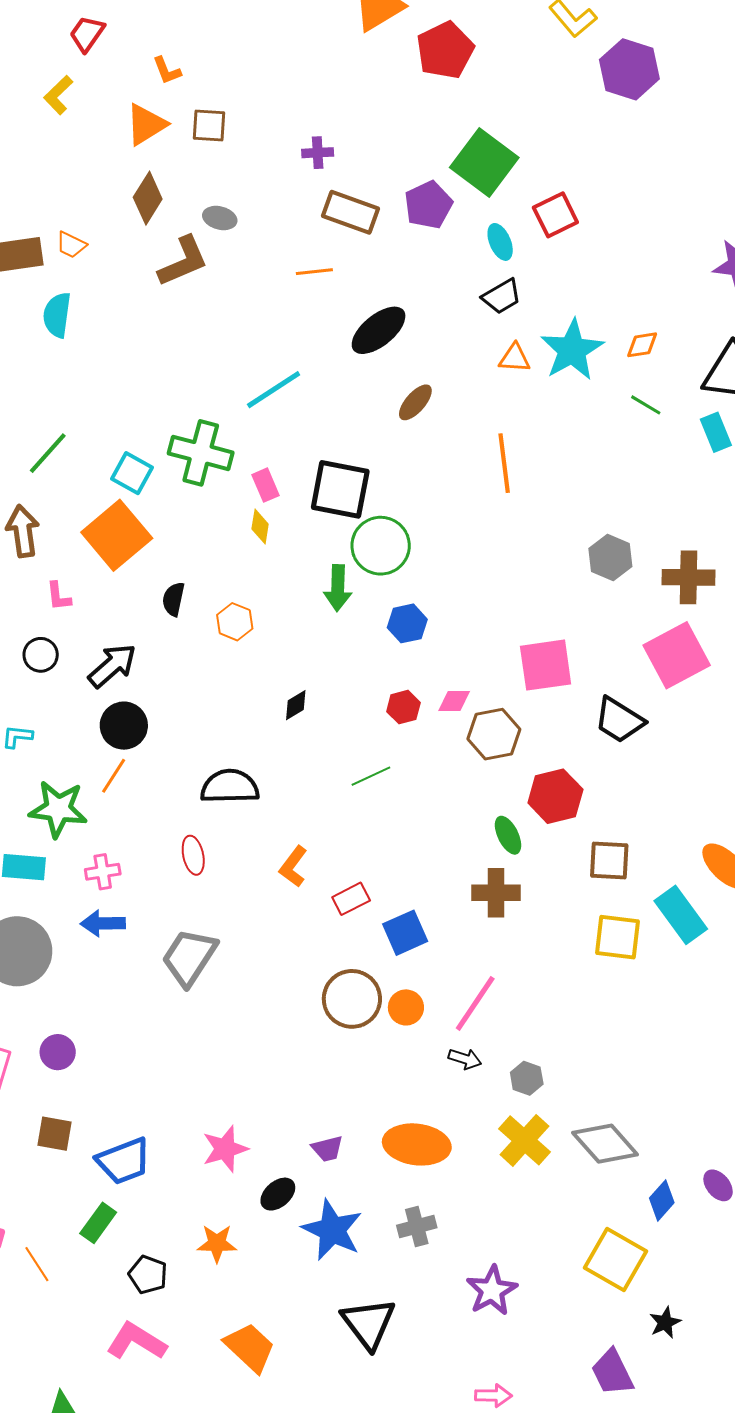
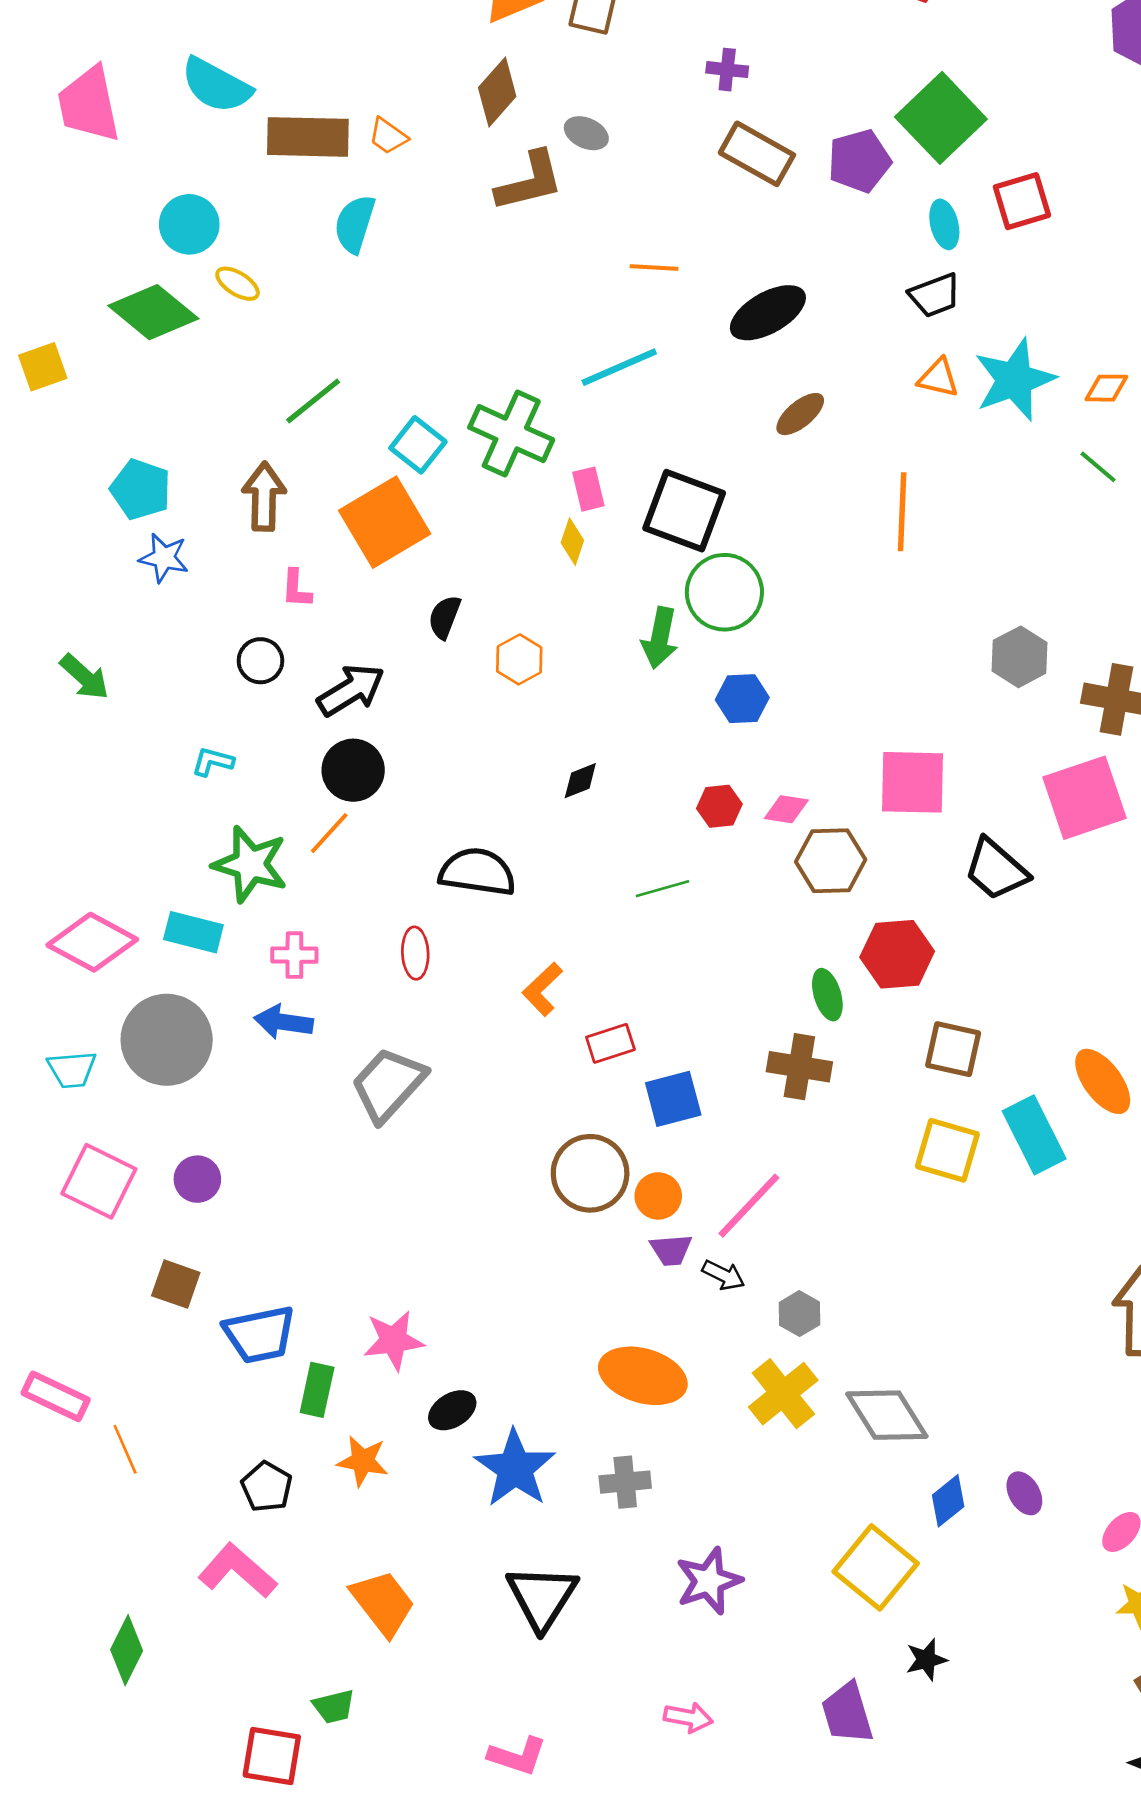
orange line: (314, 272) -> (654, 267), moved
purple trapezoid: (327, 1149) -> (671, 1250), moved
green rectangle: (98, 1223) -> (317, 1390), moved, turned -33

